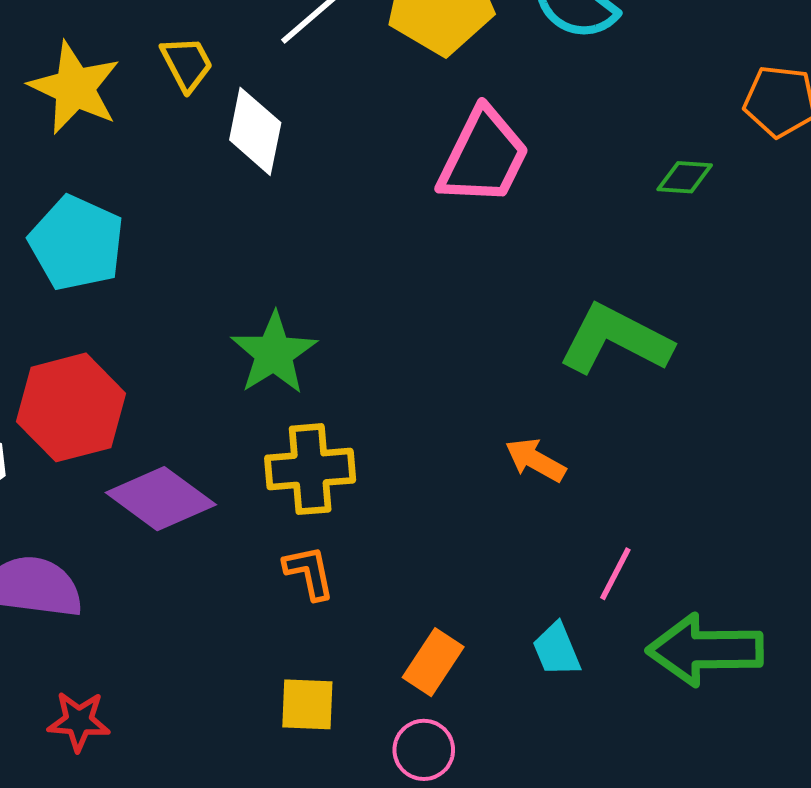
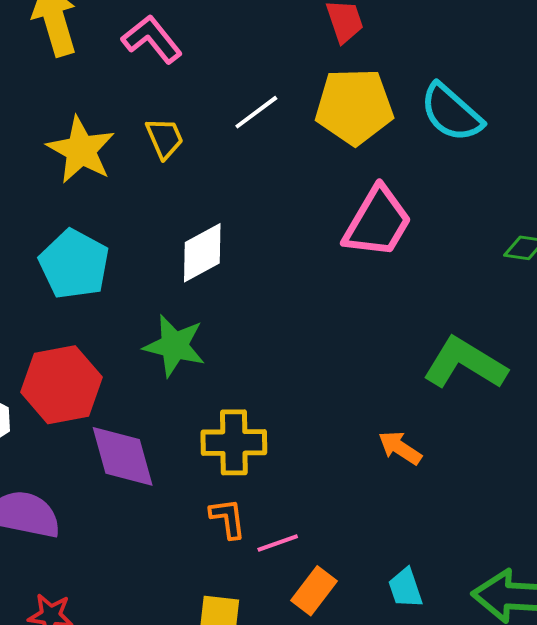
white diamond: (255, 131) -> (202, 253), moved, turned 46
green star: (274, 353) -> (174, 346), moved, turned -30
purple diamond: (161, 499) -> (123, 456), turned 34
pink line: (615, 574) -> (278, 543), moved, turned 39

